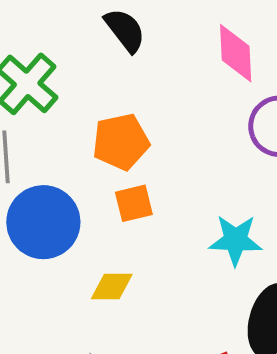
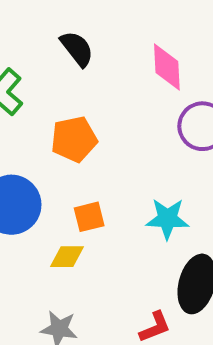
orange square: (134, 203) -> (89, 217), moved

